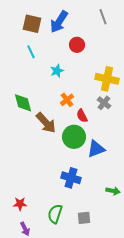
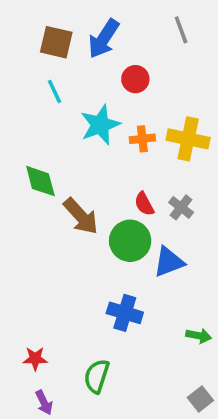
cyan star: (57, 71) -> (100, 125), size x1.6
orange cross: (67, 100) -> (142, 139), moved, turned 32
gray cross: (104, 103) -> (181, 207), moved
gray square: (84, 218) -> (200, 399), moved, turned -32

